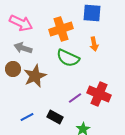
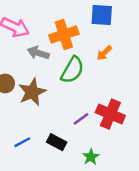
orange arrow: (94, 44) -> (104, 53), turned 56
gray arrow: (23, 48) -> (38, 53), moved
green semicircle: (68, 58) -> (72, 70), turned -85

